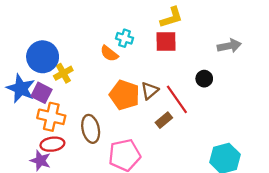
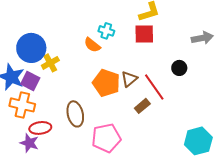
orange cross: (51, 117) -> (22, 105), moved

